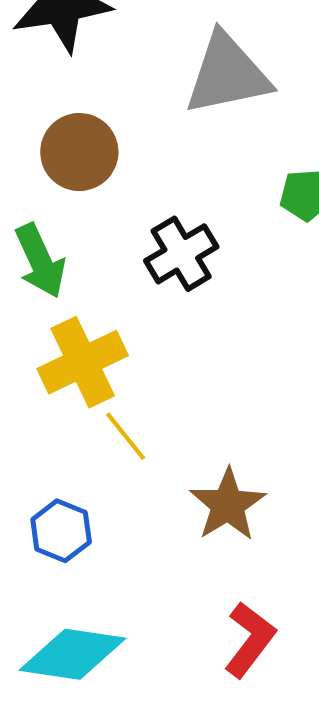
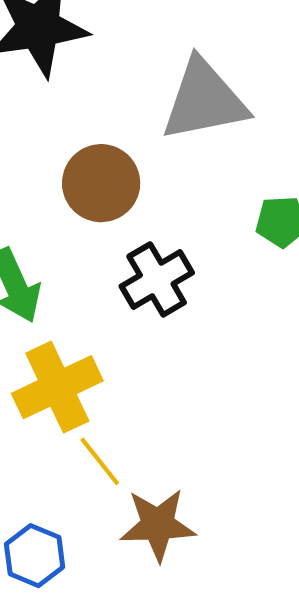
brown circle: (79, 152) -> (101, 183), moved
brown star: (228, 505) -> (158, 525), moved, turned 30

